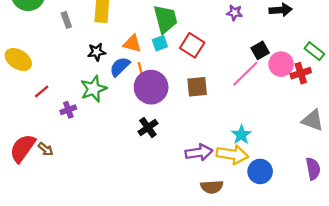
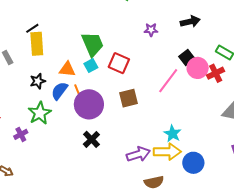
black square: (260, 50) -> (187, 57), moved

